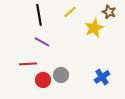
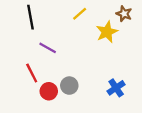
black line: (39, 15) -> (31, 17), moved
red line: (28, 64) -> (32, 73), turned 66

